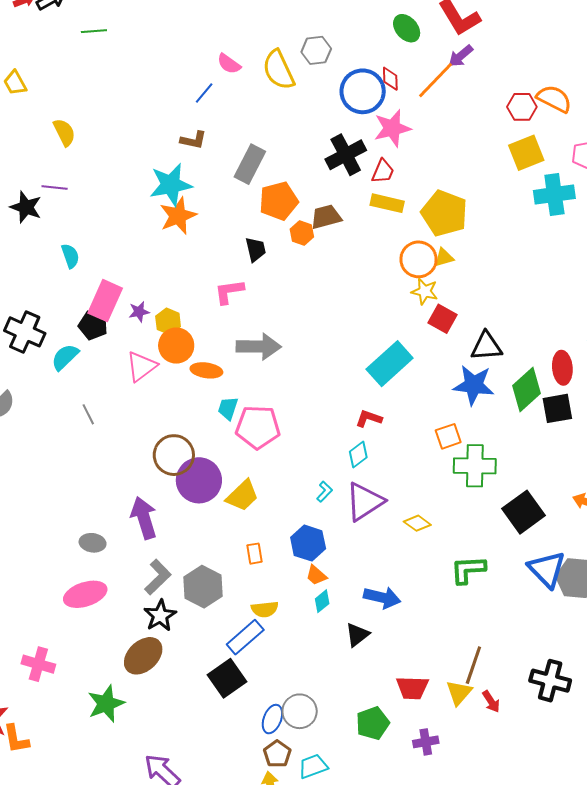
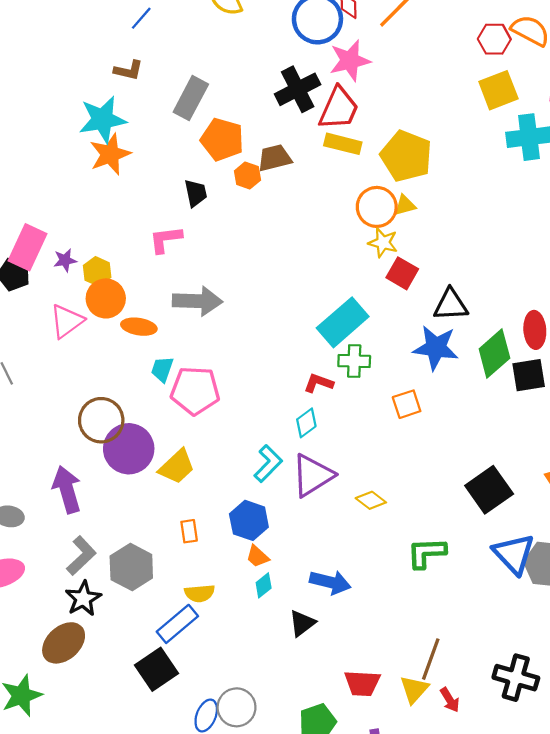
red trapezoid: (383, 171) -> (339, 108), size x1.6
orange pentagon: (279, 201) -> (222, 139), turned 30
green cross: (475, 466) -> (354, 361), moved, size x0.7
cyan L-shape: (324, 492) -> (268, 464), size x1.6

